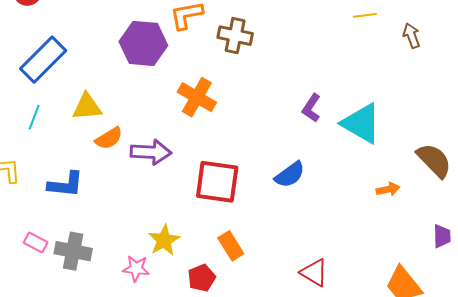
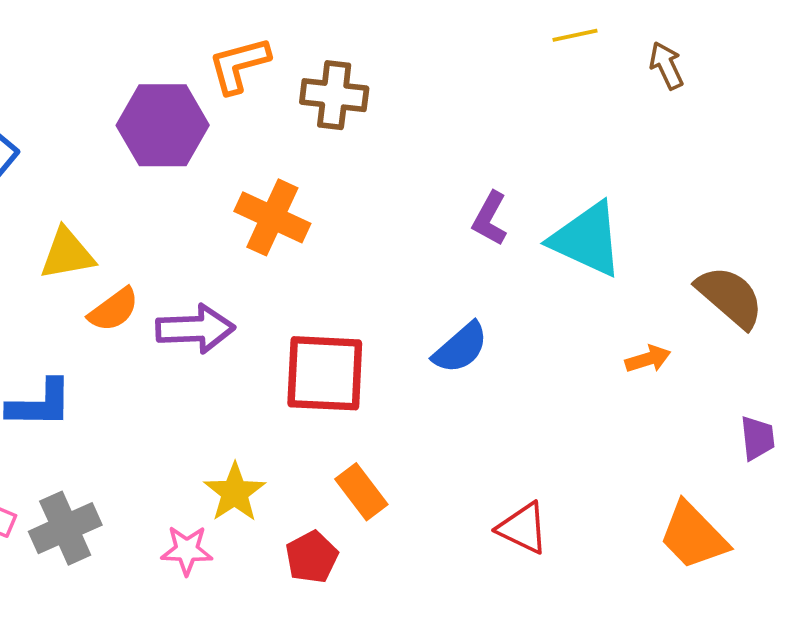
gray cross: (73, 251) -> (65, 528), turned -30

